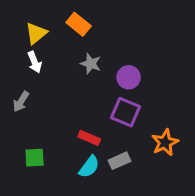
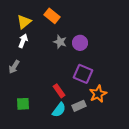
white arrow: (35, 62) -> (23, 41), turned -136
purple circle: (129, 77) -> (80, 43), moved
red rectangle: (89, 138) -> (59, 91), turned 32
orange star: (165, 142) -> (98, 94), moved

